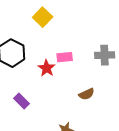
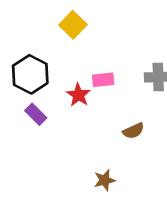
purple rectangle: (22, 101) -> (36, 114), moved

